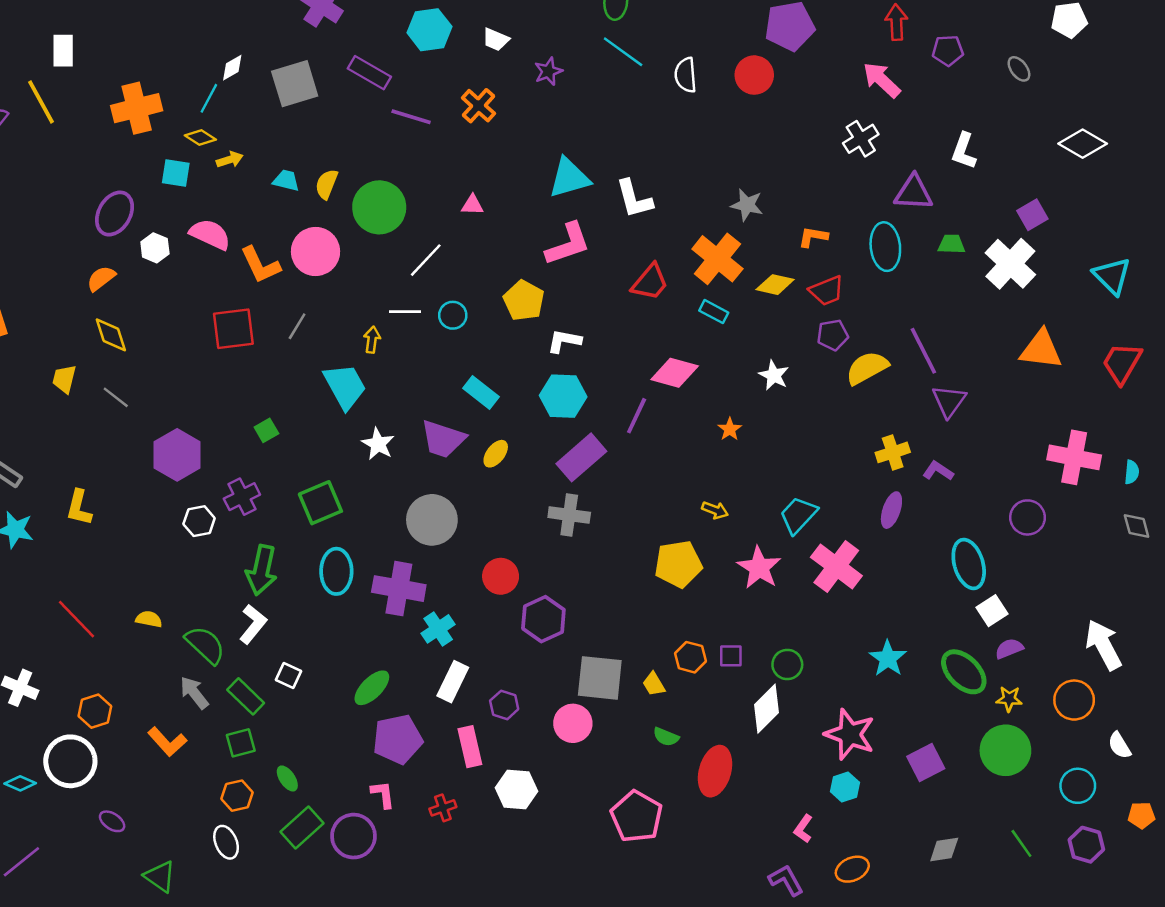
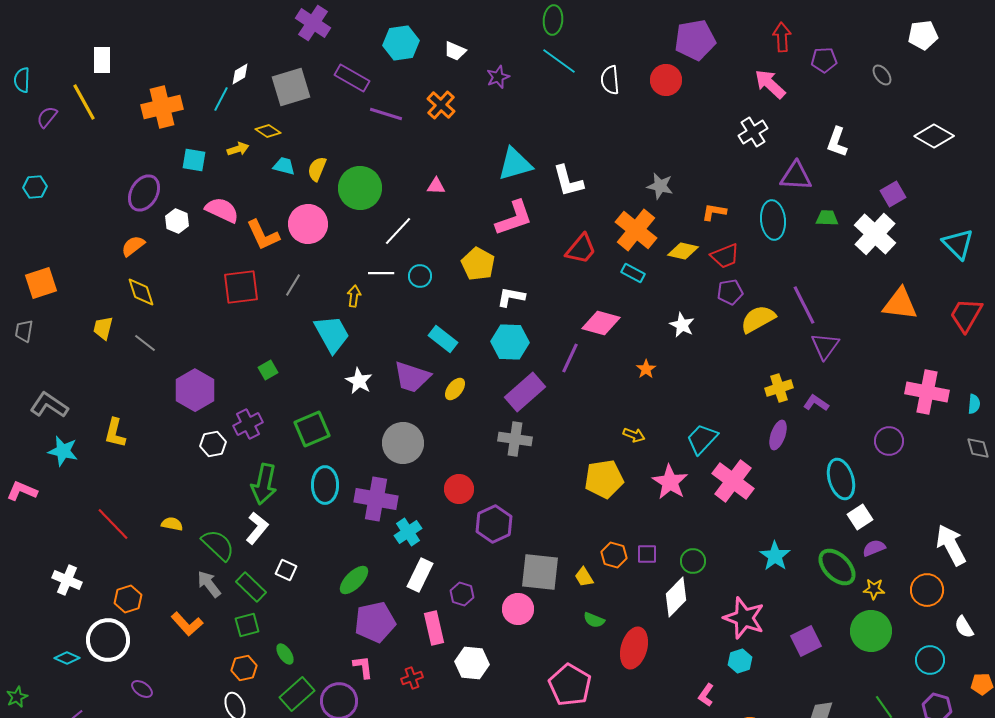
yellow diamond: (200, 138) -> (268, 131), moved

